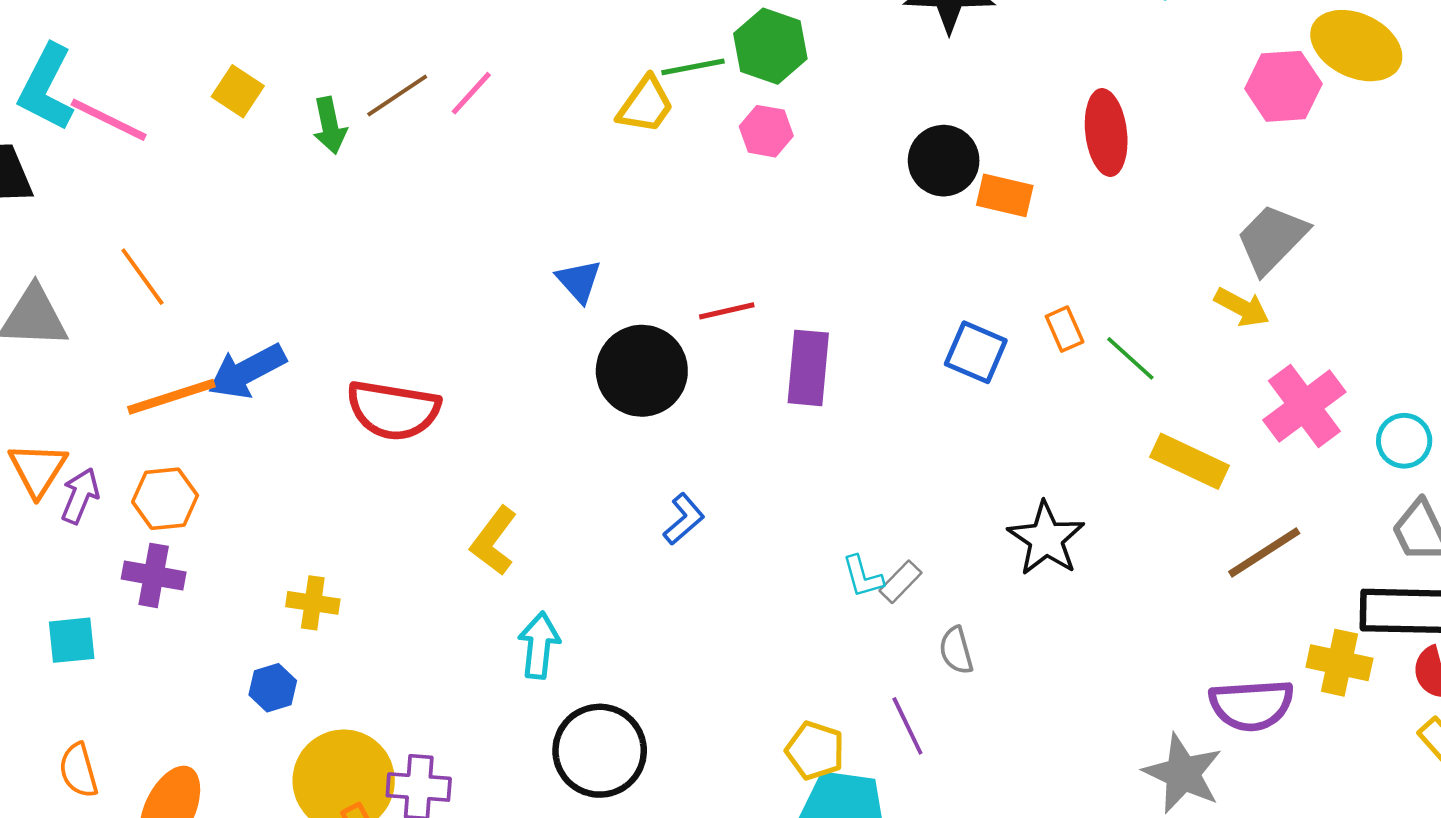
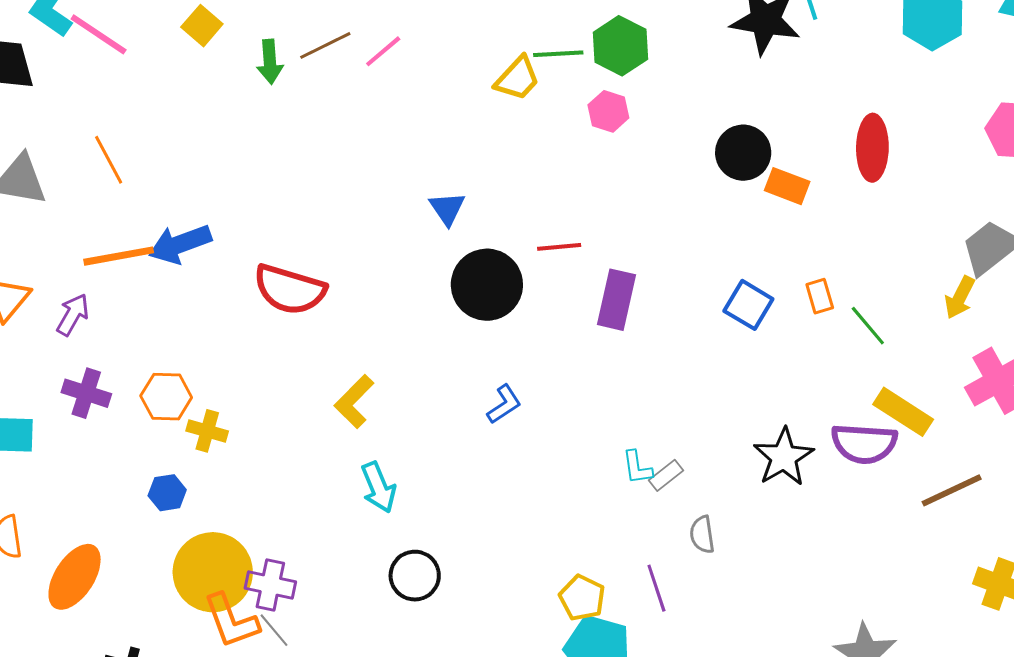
yellow arrow: (1242, 307) -> (960, 298), turned 81
purple arrow: (80, 496) -> (73, 315), moved
orange hexagon: (165, 499) -> (166, 397), moved
cyan arrow: (539, 645) -> (378, 487), turned 144
purple semicircle: (1251, 705) -> (864, 444), moved
black circle: (600, 751) -> (415, 576), size x0.7

